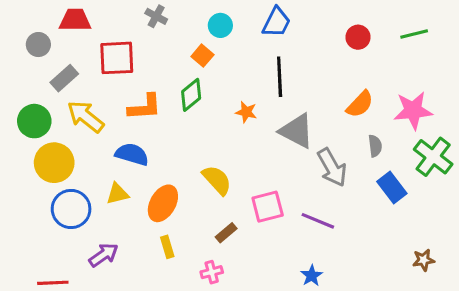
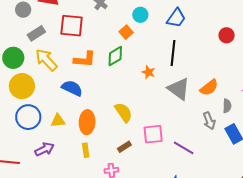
orange semicircle: (360, 104) -> (209, 88), moved
gray arrow: (332, 167) -> (209, 121), moved, size x0.7
yellow triangle: (117, 194) -> (58, 121), moved
orange ellipse: (163, 203) -> (87, 122), turned -35

